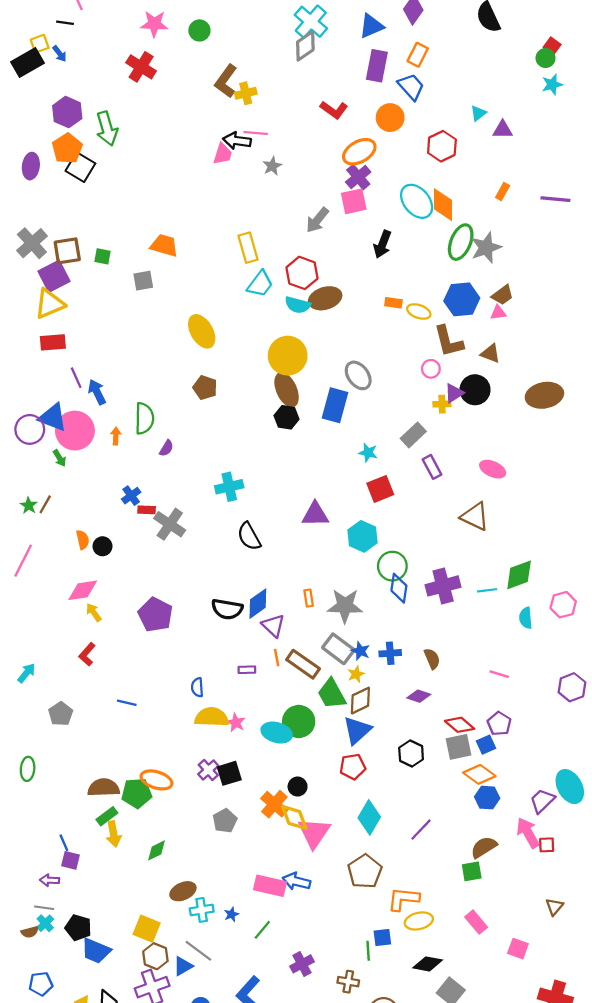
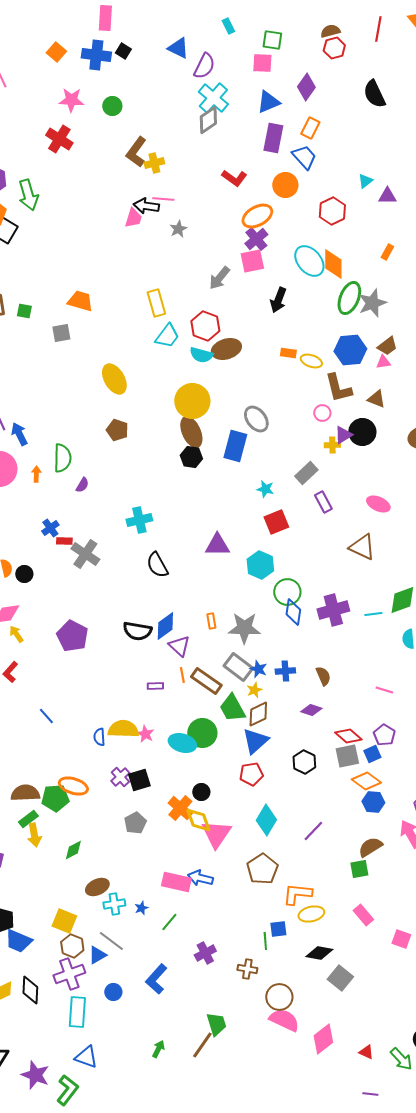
blue semicircle: (197, 687) -> (99, 737), moved
blue line: (127, 703) -> (46, 716), turned 36

